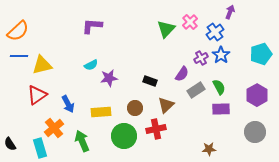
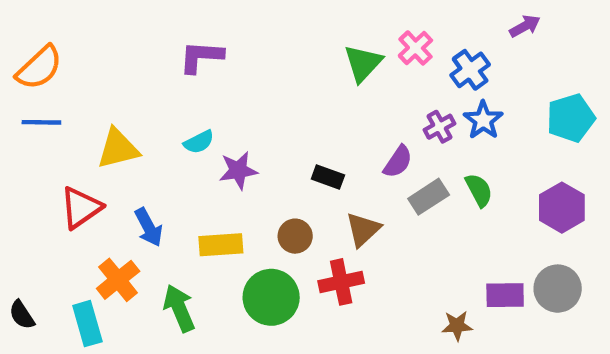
purple arrow: (230, 12) -> (525, 26), moved, turned 40
yellow triangle: (42, 65) -> (118, 149), moved
purple rectangle: (221, 109) -> (505, 295), moved

